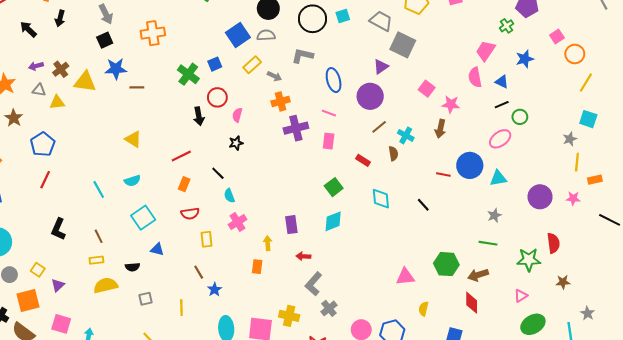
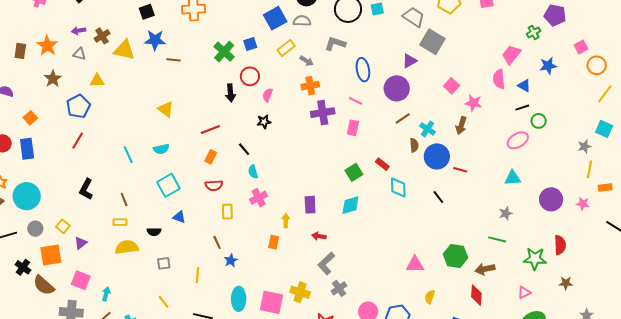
yellow triangle: (57, 102) -> (97, 81), moved
red rectangle: (363, 160) -> (382, 164), moved
blue circle: (470, 165) -> (437, 156), moved

